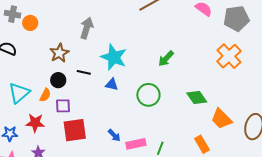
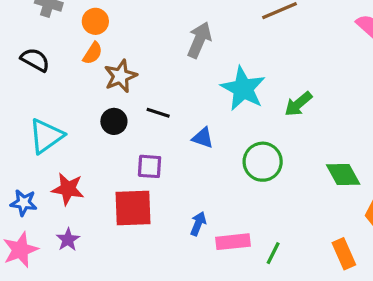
orange circle: (30, 23) -> (95, 21), moved
gray arrow: (87, 28) -> (199, 40), moved
cyan star: (114, 57) -> (243, 89), moved
orange semicircle: (45, 95) -> (93, 53), moved
purple square: (63, 106) -> (150, 166), moved
blue arrow: (114, 135) -> (198, 224), turned -120

